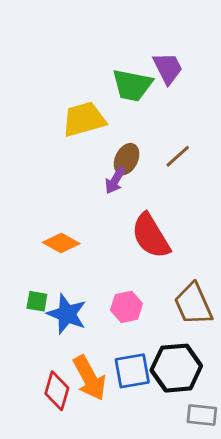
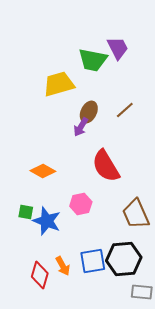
pink hexagon: (127, 307) -> (81, 204), moved
orange arrow: (90, 378) -> (63, 266), size x0.6

